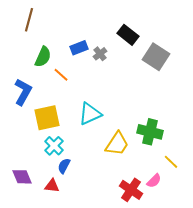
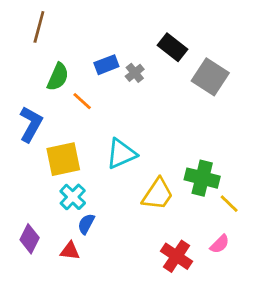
yellow line: (171, 162) -> (229, 204), moved
purple diamond: (22, 177) -> (30, 239), turned 50
pink semicircle: (154, 181) -> (220, 244), moved

